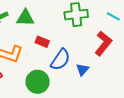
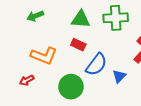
green triangle: (25, 18) -> (81, 19), moved

